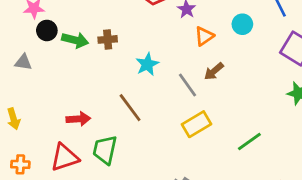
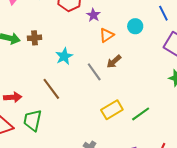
yellow rectangle: (197, 124) -> (112, 110), moved

